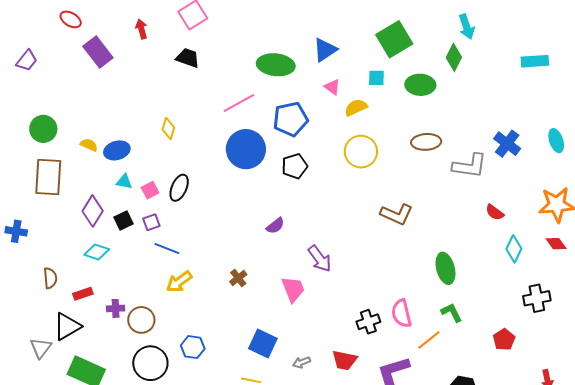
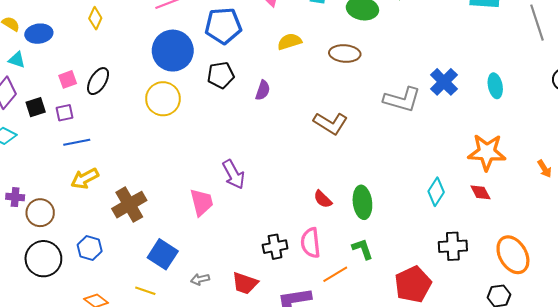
yellow semicircle: (356, 107) -> (290, 42), moved
brown ellipse: (426, 142) -> (345, 53), moved
yellow circle: (361, 152) -> (163, 99), moved
cyan triangle: (124, 182) -> (17, 60), moved
red semicircle: (495, 212) -> (323, 199), moved
brown L-shape: (397, 214) -> (331, 123), moved
purple semicircle: (275, 226) -> (263, 90), moved, turned -42
blue line: (167, 249) -> (77, 142), turned -40
brown cross: (238, 278) -> (129, 205), moved, size x1.8
red pentagon: (504, 340) -> (413, 284), size x1.6

